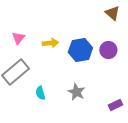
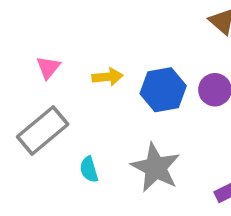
gray star: (76, 92) -> (156, 168), size x1.5

